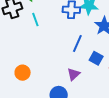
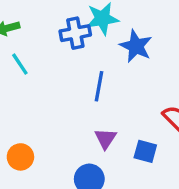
blue square: (96, 58) -> (145, 151), moved

